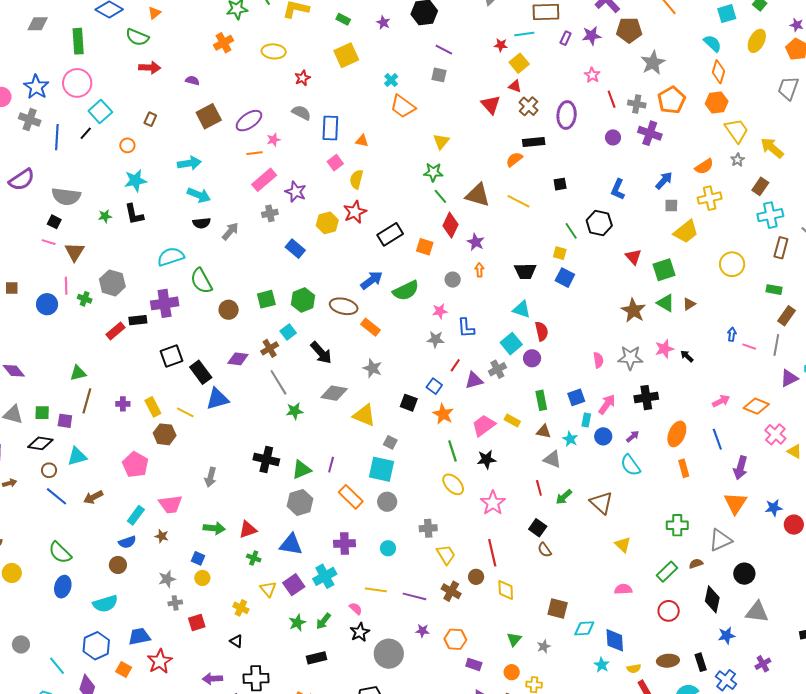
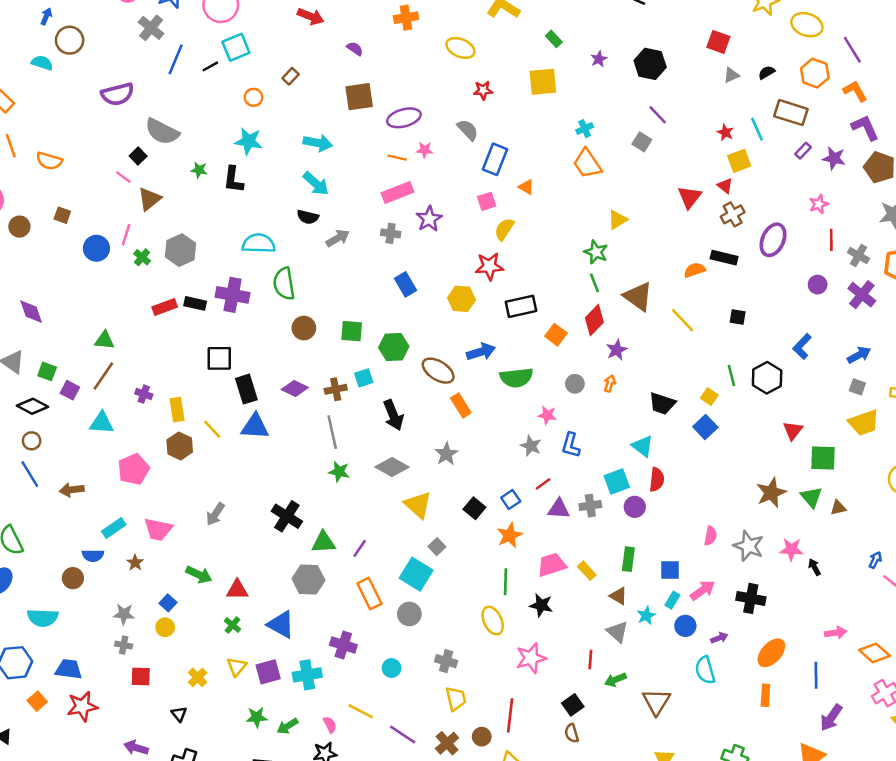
cyan line: (524, 34) -> (757, 129), turned 54
yellow hexagon: (327, 223) -> (461, 299), moved
cyan triangle: (77, 456) -> (102, 423), moved

